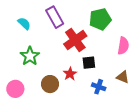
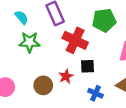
red cross: (75, 40) -> (75, 40), turned -35
green star: (30, 56) -> (30, 42), moved, turned 30

